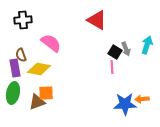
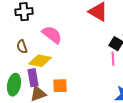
purple rectangle: (15, 68) -> (33, 78), moved
orange square: (46, 93) -> (60, 86), moved

